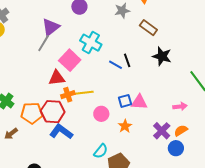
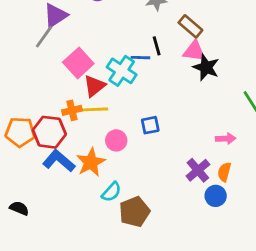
cyan cross: (91, 43) -> (122, 71), moved
black line: (127, 60) -> (157, 46), moved
blue line: (116, 65) -> (140, 58), moved, turned -32
red triangle: (57, 78) -> (95, 86), moved, turned -36
pink triangle: (139, 102) -> (194, 51), moved
orange star: (125, 126) -> (91, 162), moved, size x1.5
orange semicircle: (181, 131) -> (224, 172), turned -48

